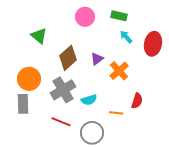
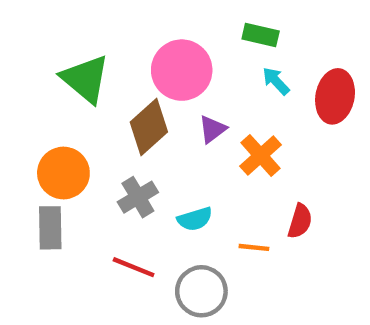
pink circle: (85, 17) -> (182, 70), moved, size x1.4
green triangle: (39, 36) -> (85, 79), size x1.4
gray cross: (63, 90) -> (138, 197), size x0.7

